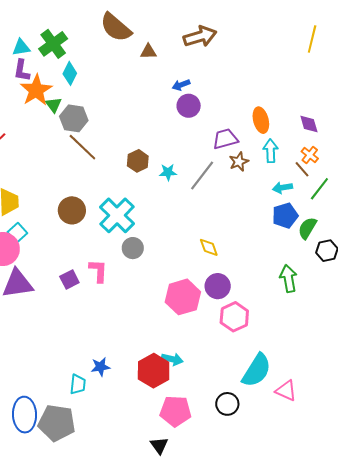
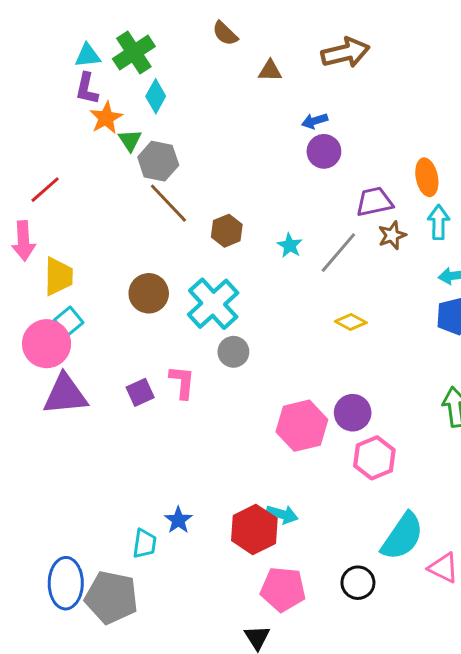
brown semicircle: (116, 27) -> (225, 33), size x0.6
orange star: (36, 90) -> (106, 118), size x0.7
brown hexagon: (138, 161) -> (227, 231), moved
cyan star: (168, 172) -> (290, 245), turned 30
yellow diamond: (209, 247) -> (351, 322), moved, turned -45
blue star: (100, 367) -> (178, 520), turned -30

